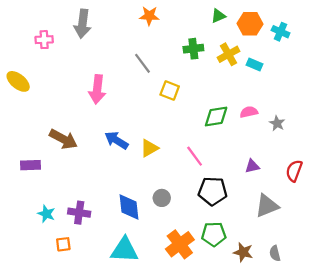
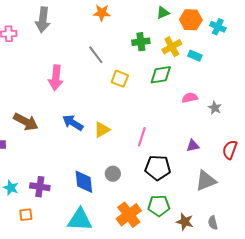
green diamond: (216, 117) -> (161, 75), moved
pink line: (195, 156) -> (142, 137), turned 54

